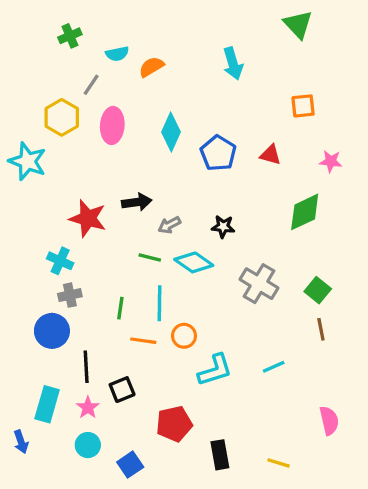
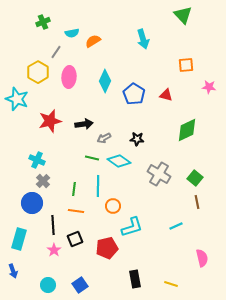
pink star: (331, 161) -> (209, 87), moved
red star: (88, 218) -> (50, 121), moved, turned -30
gray cross: (70, 295) -> (43, 181), turned -32
orange line: (143, 341) -> (76, 211), moved
cyan line: (274, 367) -> (176, 226), moved
cyan rectangle: (47, 404) -> (19, 239), moved
red pentagon: (174, 424) -> (107, 248), moved
cyan circle: (88, 445) -> (48, 285), moved

